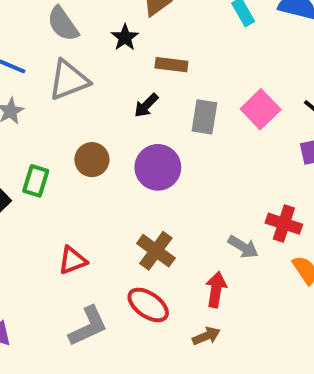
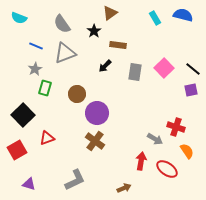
purple circle: (158, 167) -> (97, 113), moved
green rectangle: (36, 181) -> (45, 88), moved
brown cross: (156, 251) -> (95, 141), moved
red triangle: (73, 260) -> (47, 138), moved
red ellipse: (148, 305) -> (167, 169), moved
brown arrow: (206, 336) -> (124, 188), moved

